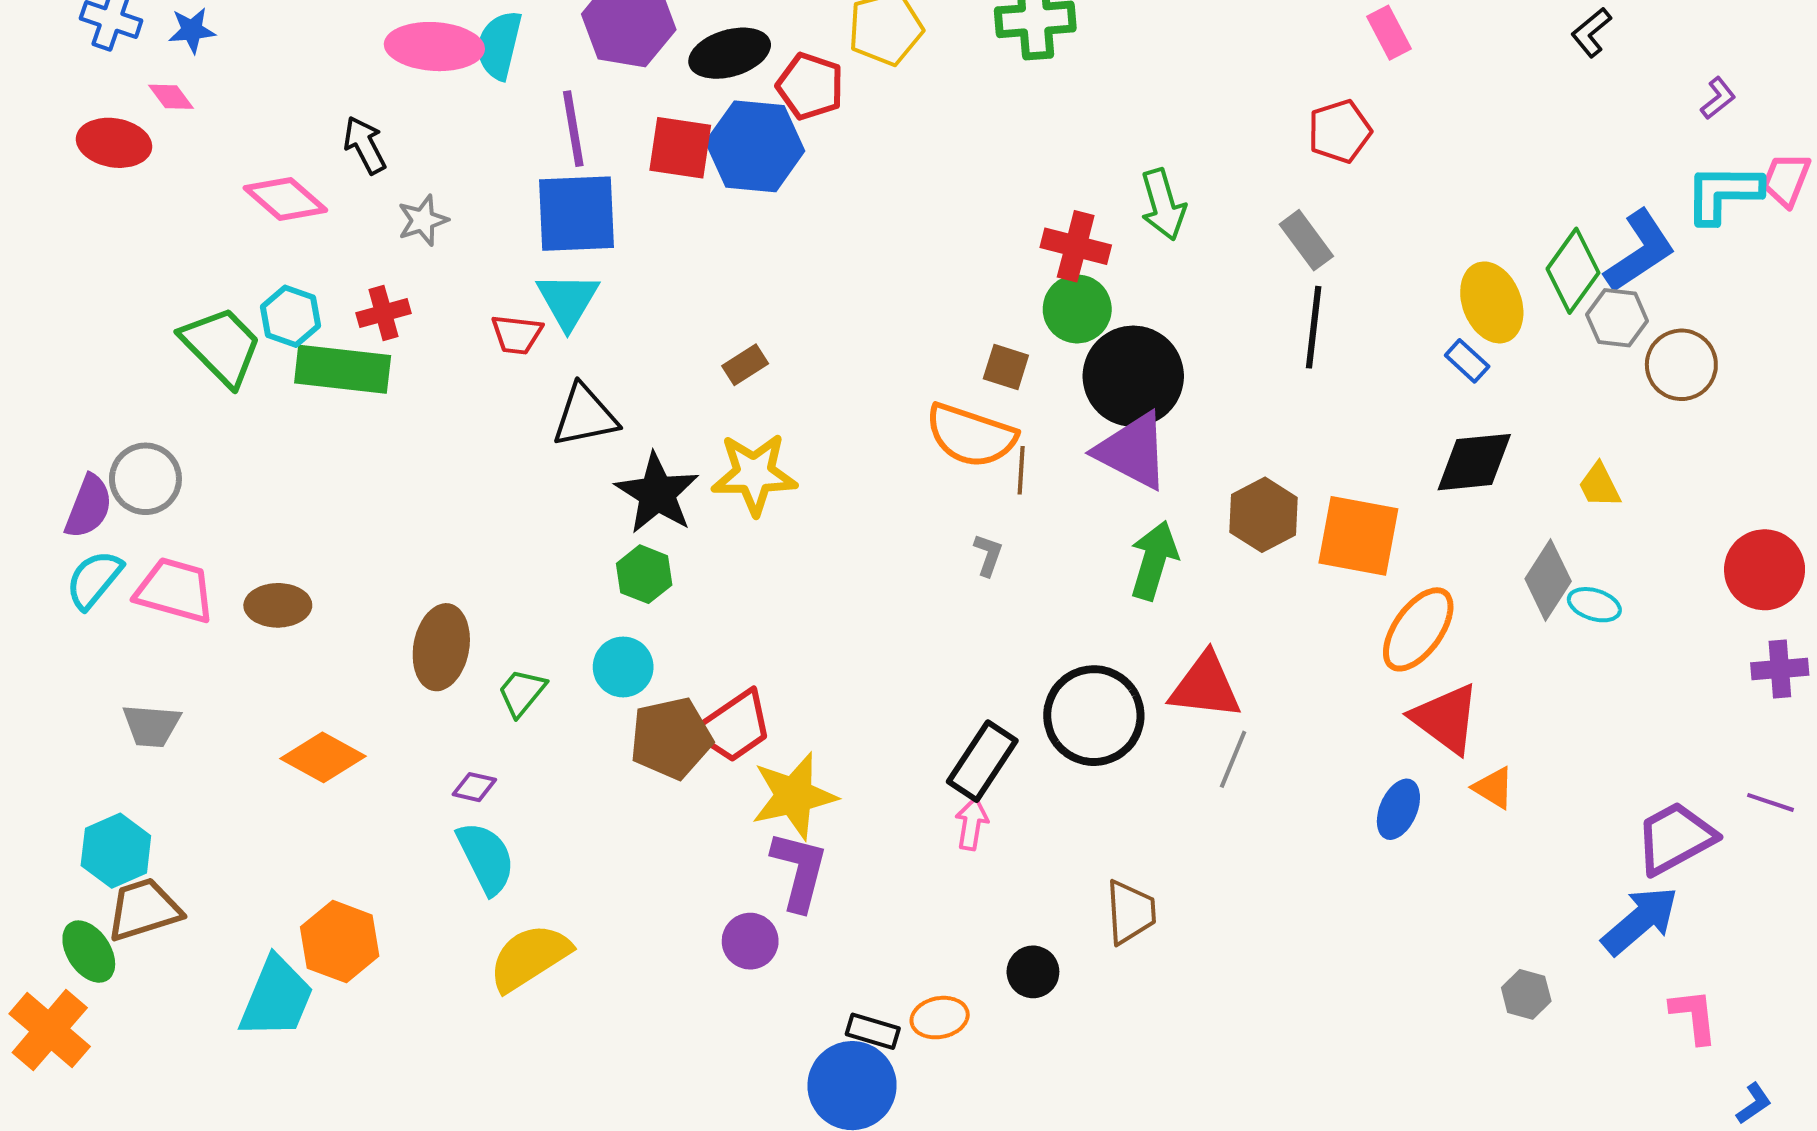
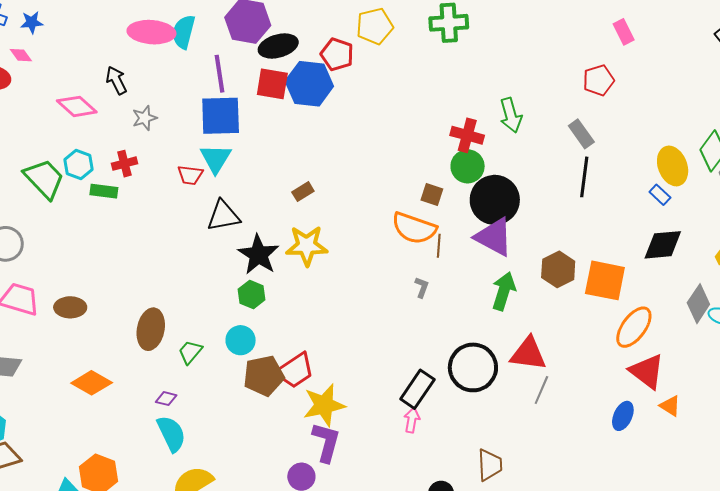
black ellipse: (730, 53) -> (278, 46), moved
green rectangle: (343, 369) -> (104, 191), size x0.6

